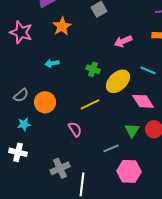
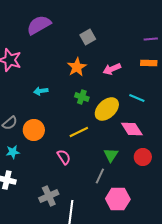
orange star: (62, 26) -> (77, 67), moved
green triangle: (132, 130) -> (111, 155), moved
gray line: (111, 148) -> (100, 176), turned -42

